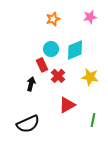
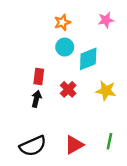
cyan circle: (51, 49) -> (65, 47), moved
red rectangle: (42, 65) -> (39, 77), moved, turned 32
red triangle: (67, 105) -> (74, 145), moved

